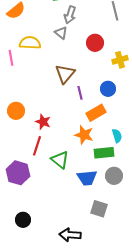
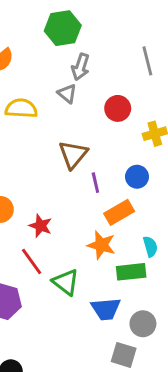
red line: (37, 146) -> (32, 261), turned -54
gray circle: (114, 176) -> (143, 324), moved

